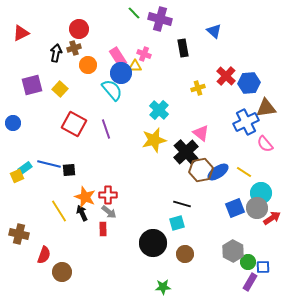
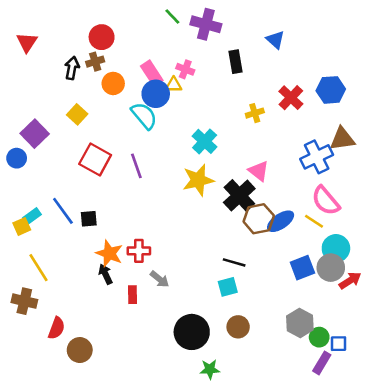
red triangle: (21, 33) -> (27, 42), turned -30
blue hexagon: (249, 83) -> (331, 90), moved
purple square: (32, 85) -> (35, 134), moved, turned -30
pink semicircle: (265, 144) -> (326, 201), moved, size x1.4
blue line: (49, 164) -> (63, 211), turned 40
yellow line: (59, 211) -> (38, 268), moved
gray arrow: (109, 212) -> (160, 279), moved
black circle: (153, 243) -> (192, 332), moved

